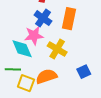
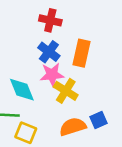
pink star: (34, 36) -> (52, 75), moved
orange semicircle: (46, 76) -> (73, 127), moved

